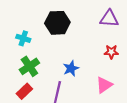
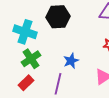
cyan cross: (23, 38) -> (25, 32), size x1.6

